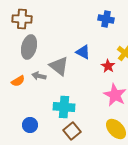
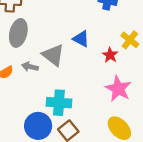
blue circle: (30, 125) -> (38, 126), moved, size x1.5

